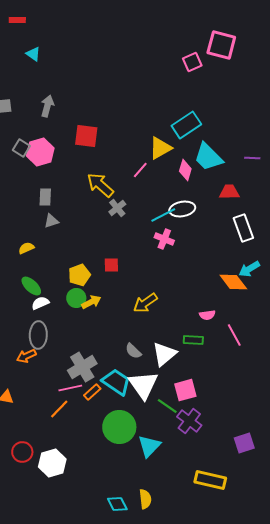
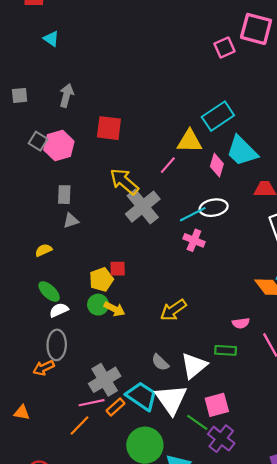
yellow triangle: (160, 148) -> (190, 141), turned 30
gray cross: (117, 208) -> (143, 207), size x1.8
red square: (111, 265) -> (118, 269), moved
yellow arrow: (91, 302) -> (114, 309), turned 54

